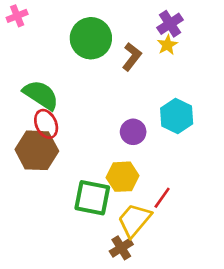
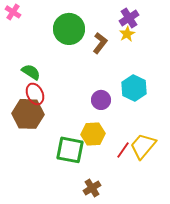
pink cross: (17, 16) -> (13, 12), turned -35
green semicircle: (41, 95) -> (31, 72), size x0.7
yellow trapezoid: (134, 220) -> (143, 146), moved

